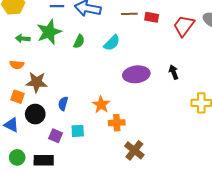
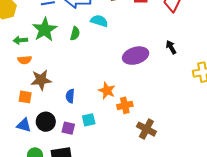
cyan semicircle: (112, 43) -> (99, 21), moved, turned -108
orange semicircle: (17, 65) -> (25, 60), moved
black circle: (35, 114) -> (46, 122), moved

